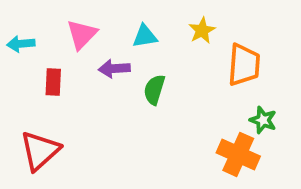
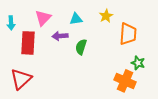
cyan arrow: (21, 44) -> (11, 23), turned -88
red rectangle: (53, 82) -> (28, 43), size x1.6

